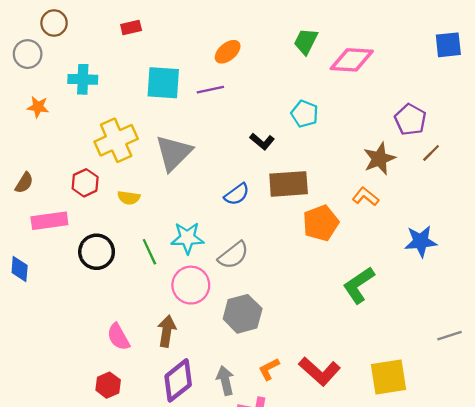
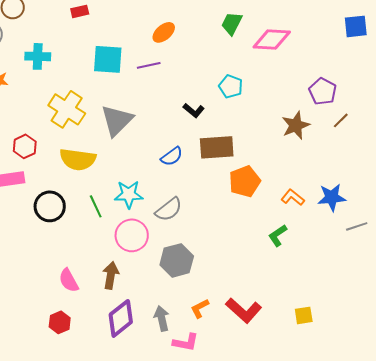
yellow cross: (116, 140) -> (67, 109), turned -33
red hexagon: (85, 183) -> (25, 146), moved
orange L-shape: (366, 197) -> (293, 197), moved
yellow semicircle: (129, 198) -> (78, 159), size x1.8
green L-shape: (359, 285) -> (278, 235), size x0.7
gray line: (449, 336) -> (357, 226), moved
yellow square: (389, 377) -> (304, 315), size x0.6

